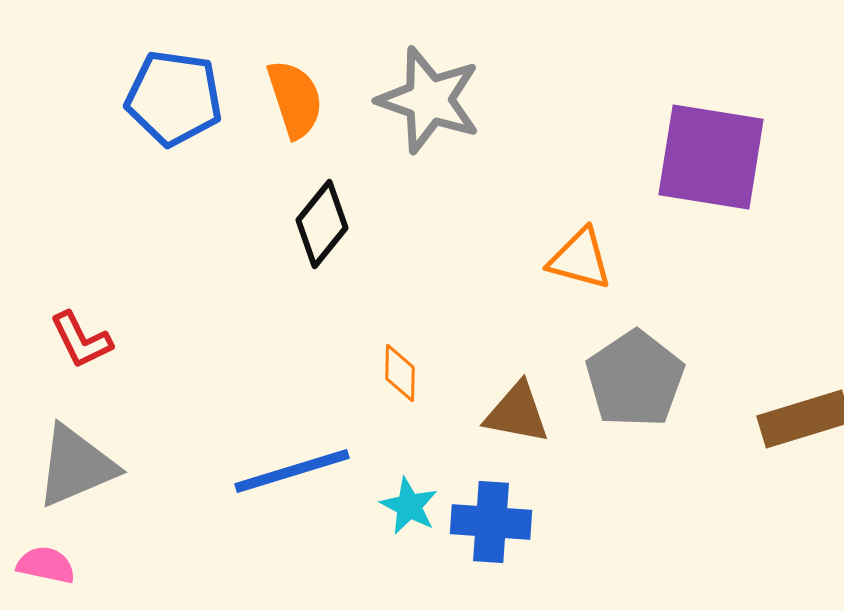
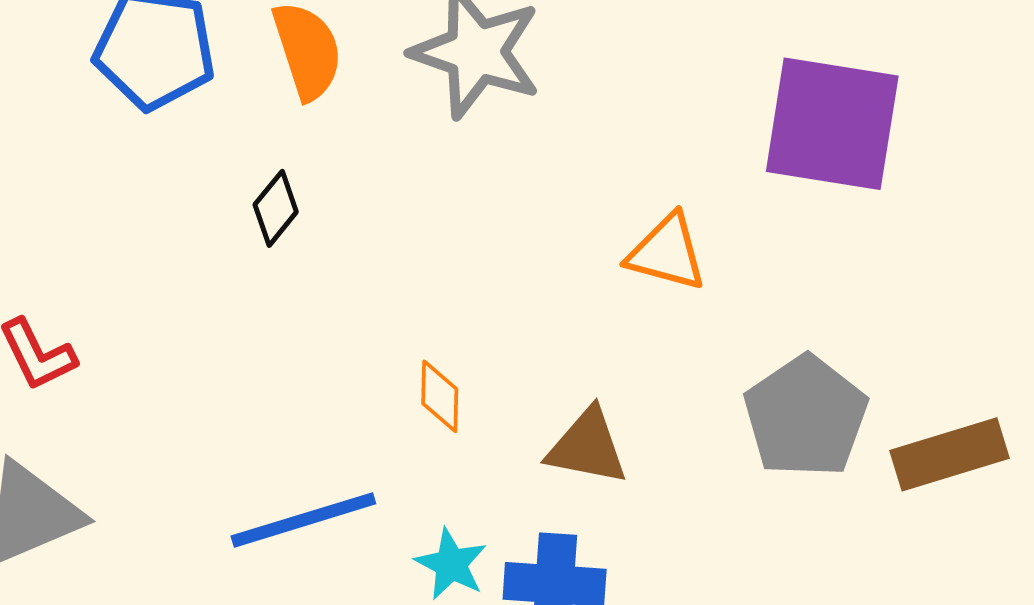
black diamond: (322, 224) -> (276, 208), moved, size x0.7
gray pentagon: (635, 379) -> (806, 416), moved

